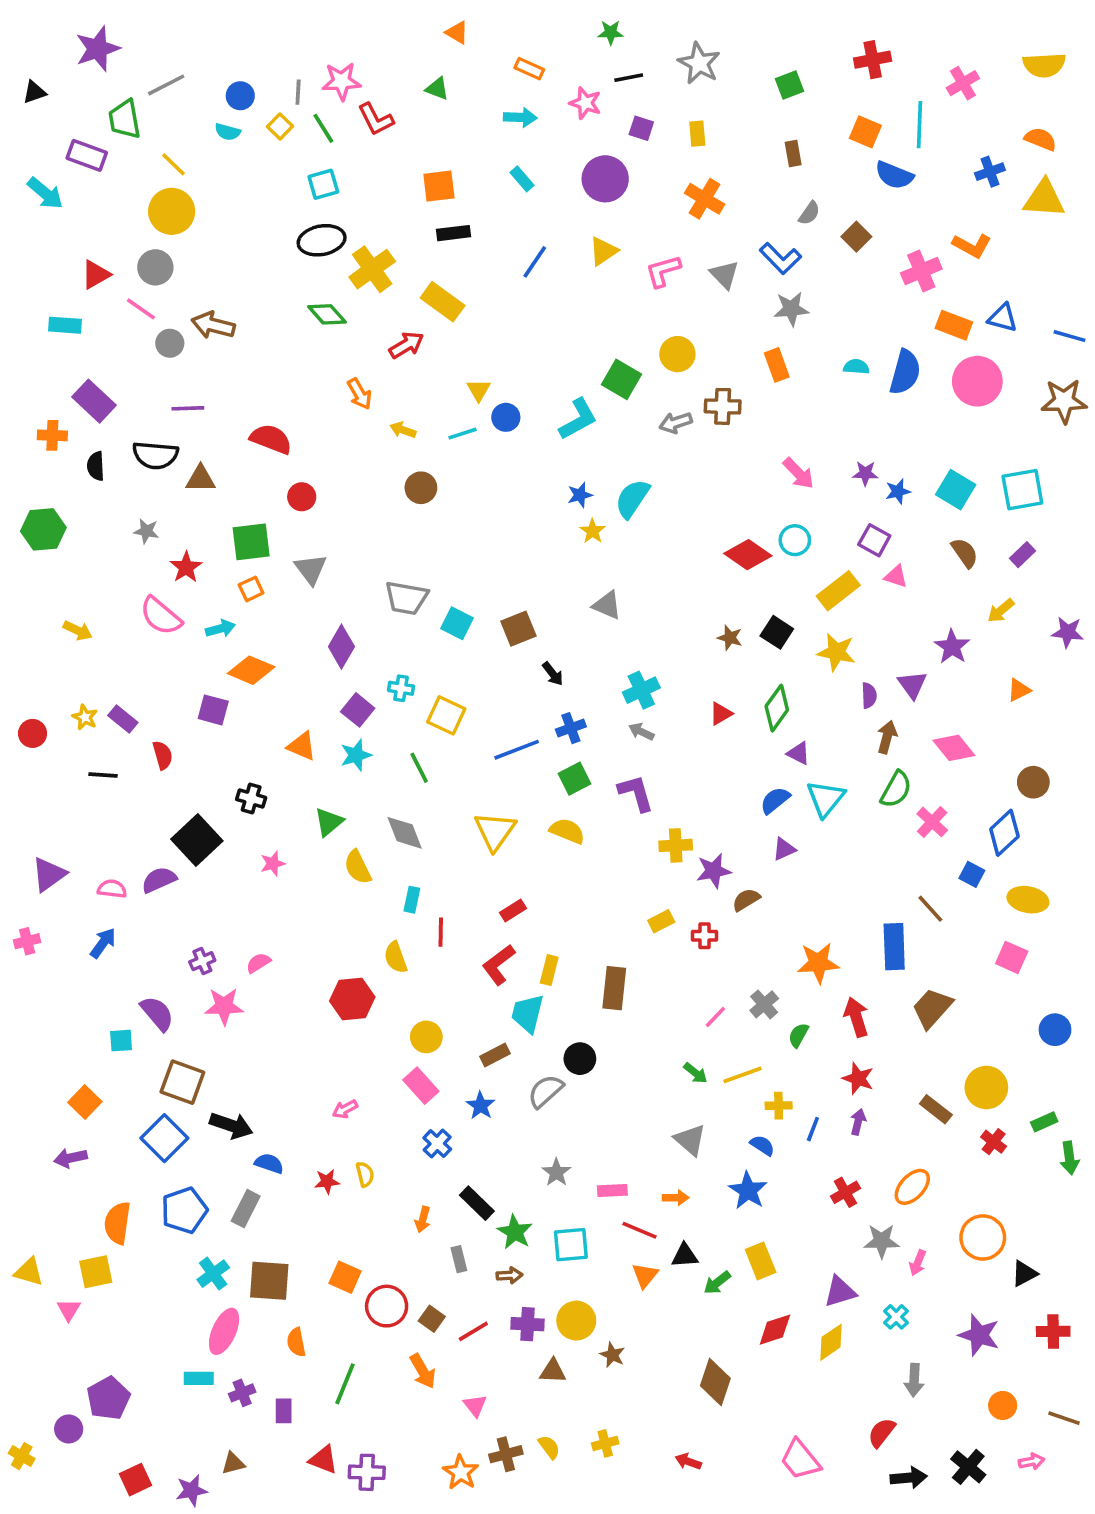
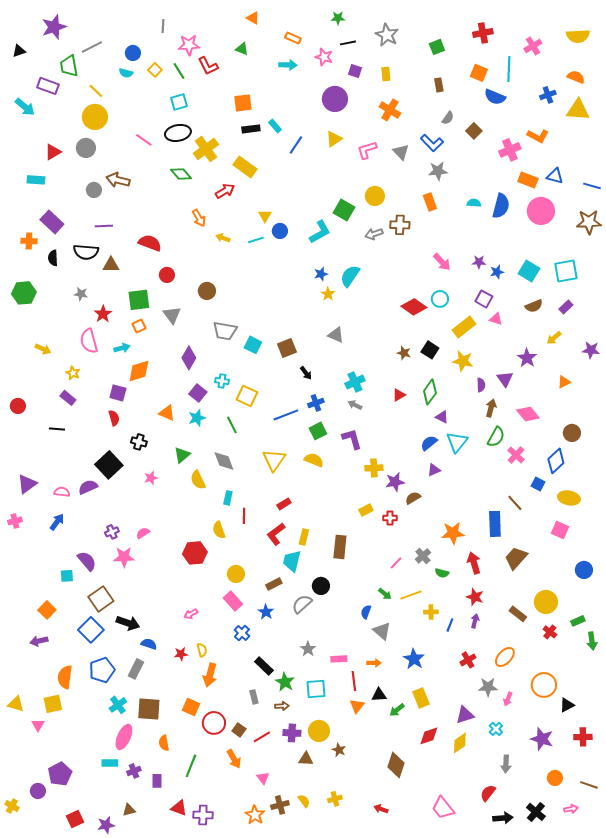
gray line: (298, 92) -> (163, 26), moved
cyan rectangle: (522, 179) -> (275, 126), moved
pink line: (141, 309) -> (144, 140), moved
brown circle: (421, 488) -> (207, 291), moved
brown semicircle: (965, 553) -> (534, 306), turned 102
pink semicircle: (161, 616) -> (89, 341), turned 35
orange diamond: (251, 670) -> (139, 371), turned -40
yellow star: (85, 717) -> (73, 373), moved
red semicircle: (163, 755) -> (114, 418), moved
green semicircle: (798, 1035) -> (442, 573), turned -104
brown square: (182, 1082) -> (101, 599), turned 35
blue semicircle: (762, 1145) -> (366, 612), moved, turned -104
orange arrow: (423, 1219) -> (210, 675), moved, size x1.6
red line: (640, 1230) -> (354, 681), turned 60

